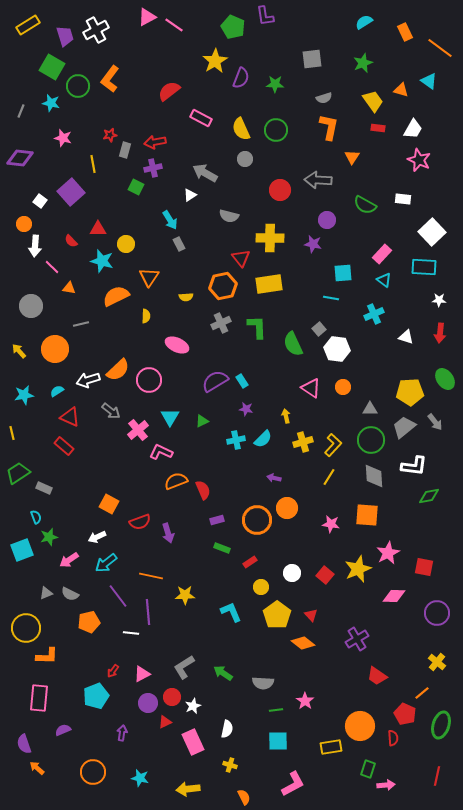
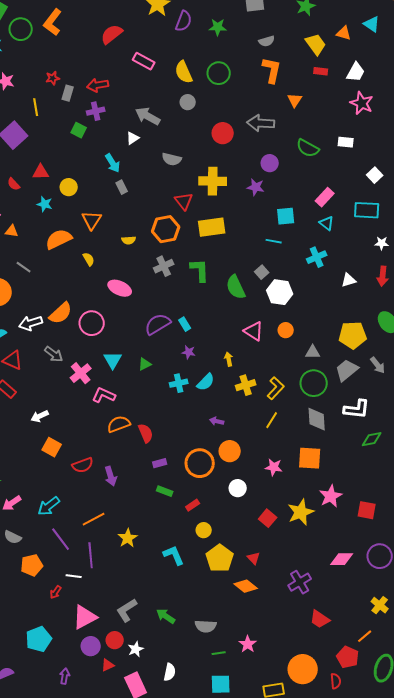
white square: (432, 232) -> (375, 175), size x0.6
cyan star: (102, 261) -> (45, 204), size x0.7
yellow semicircle: (146, 316) -> (89, 259), turned -32
gray line: (81, 324) -> (24, 267), turned 49
white triangle: (406, 337) -> (349, 280), turned -35
white arrow: (97, 537) -> (40, 416), moved
white circle: (292, 573) -> (238, 488), moved
orange line: (151, 576) -> (94, 519), turned -40
yellow star: (185, 595) -> (128, 538), turned -30
pink diamond: (394, 596) -> (342, 559), moved
red arrow: (113, 671) -> (56, 592), moved
pink triangle: (142, 674) -> (85, 617), size x1.5

